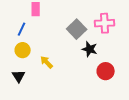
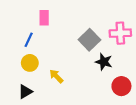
black triangle: (19, 76) -> (25, 92), turned 32

